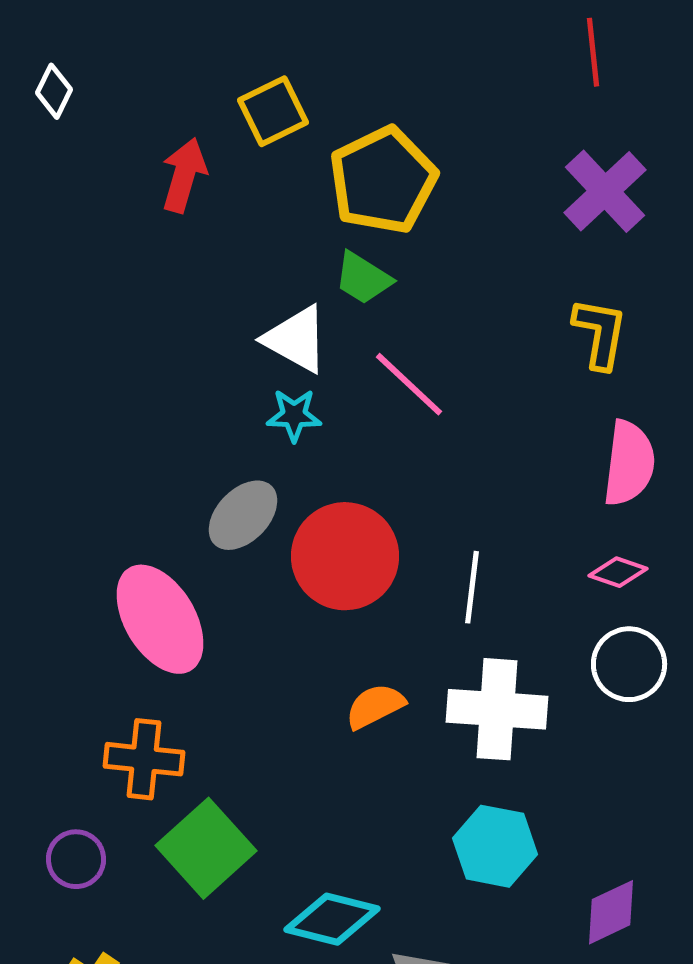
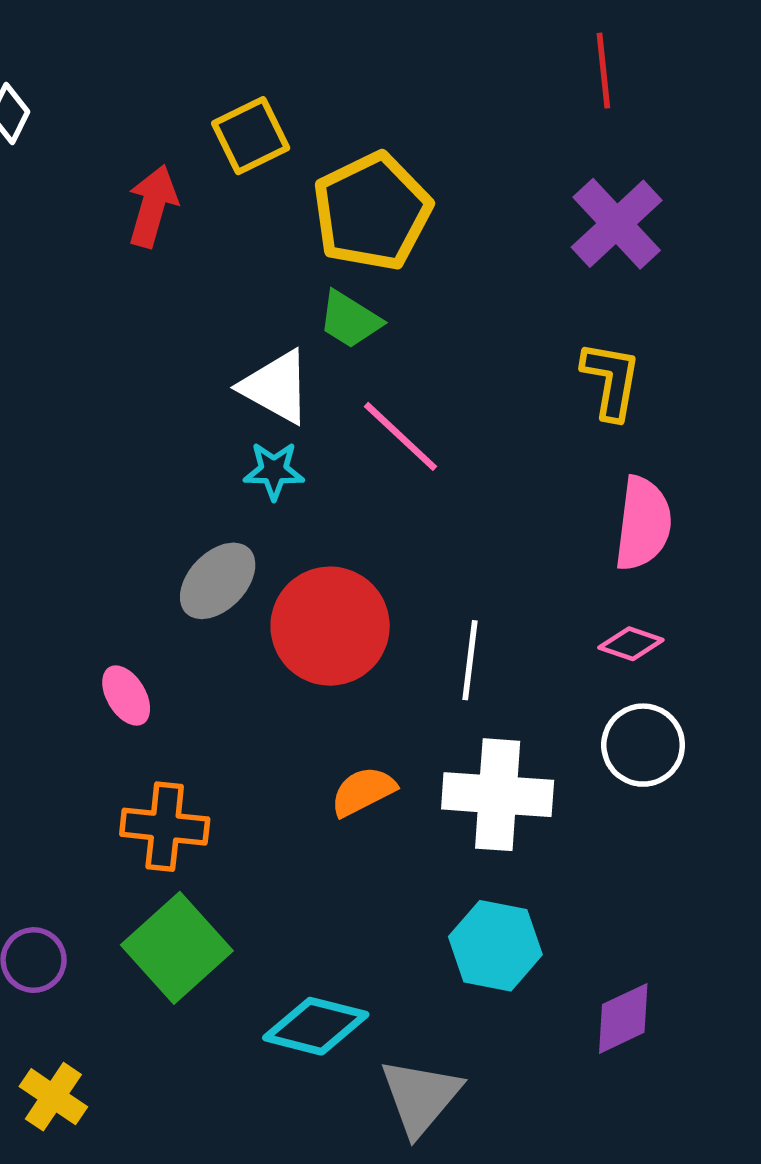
pink ellipse: (160, 619) -> (126, 695), size x0.5
orange cross: (144, 759) -> (165, 827), moved

